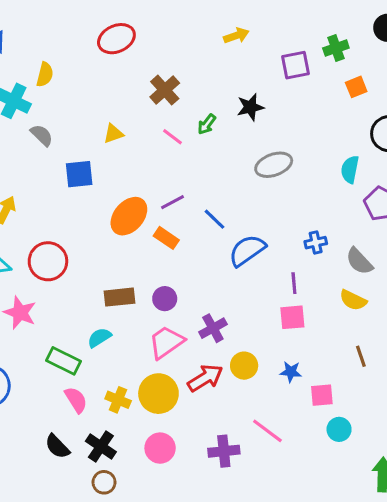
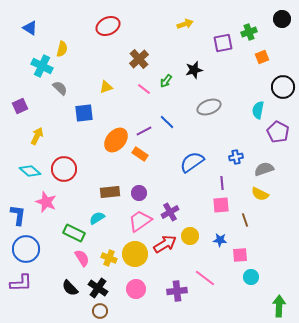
blue line: (215, 219) -> (167, 122), moved
gray semicircle: (359, 261) -> (264, 169), turned 114
brown line: (361, 356) -> (245, 220), moved

